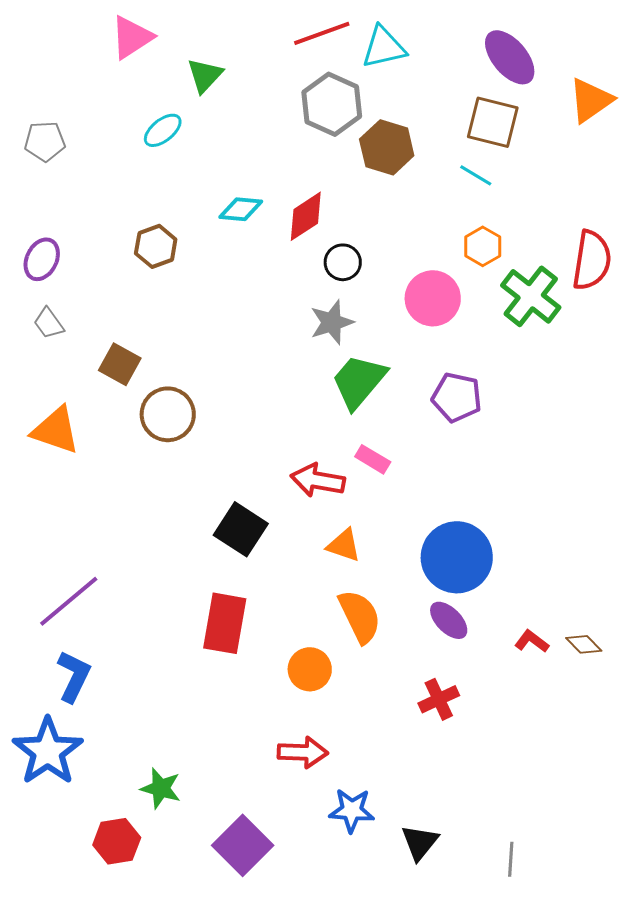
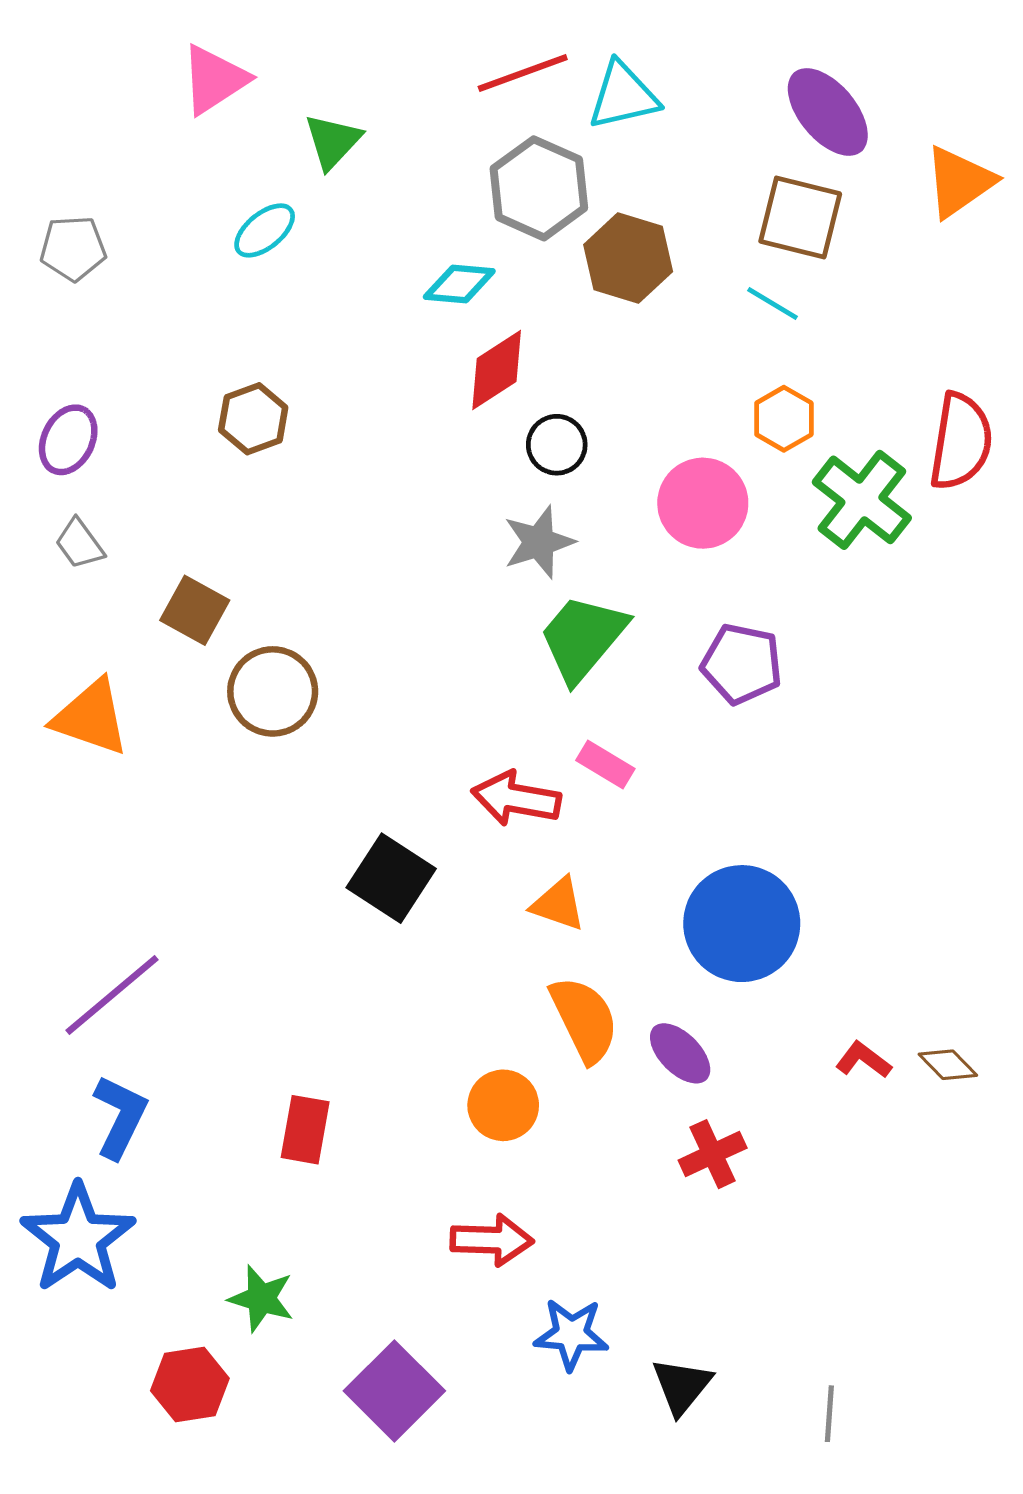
cyan diamond: (241, 209) -> (459, 284), moved
purple ellipse: (449, 620) -> (680, 1053), moved
red rectangle: (225, 623) -> (305, 1130), moved, size x0.7

